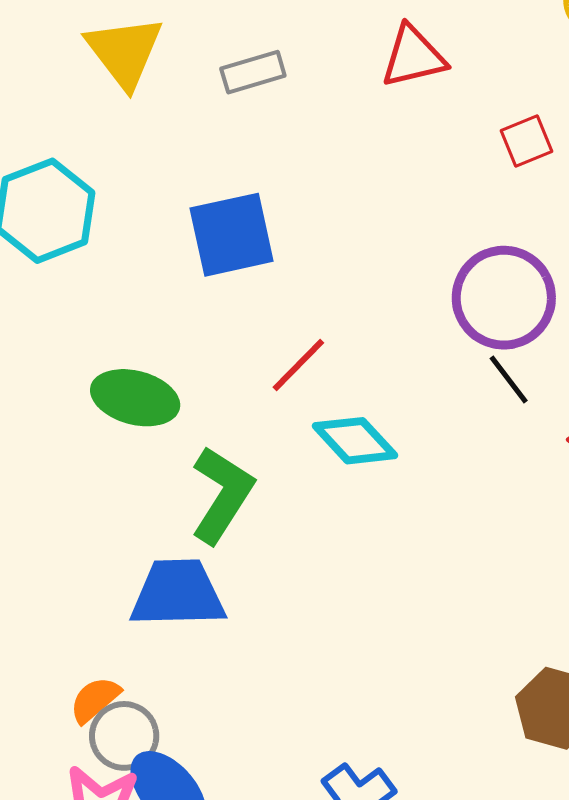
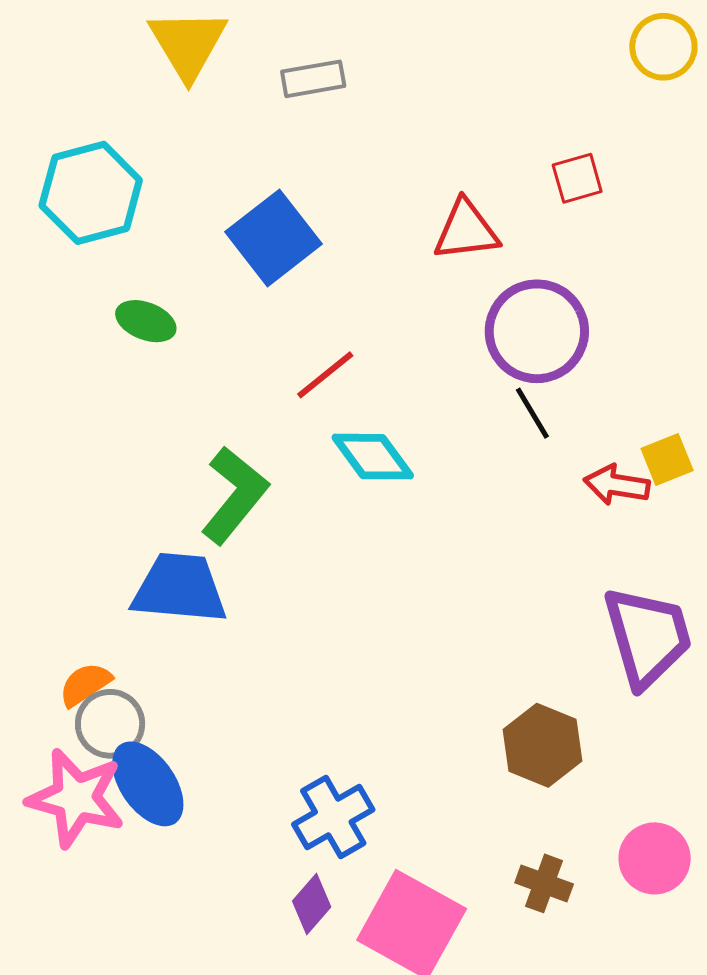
red triangle: (413, 57) -> (466, 230), moved
blue square: (232, 235) -> (274, 238), turned -32
green ellipse: (135, 398) -> (146, 321), moved, size x0.7

